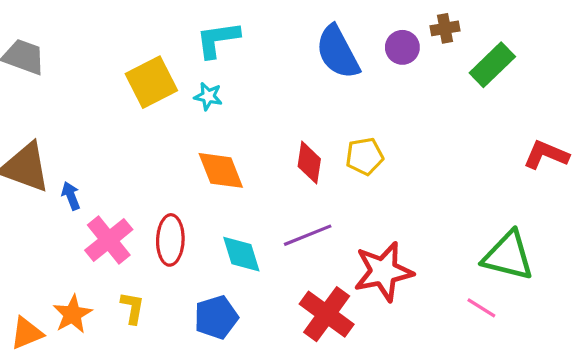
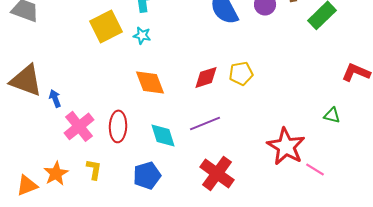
red diamond: (309, 163) -> (206, 77), turned 64
green triangle: (508, 256) -> (332, 115), moved, size x0.5
red star: (383, 272) -> (286, 146), moved, turned -30

